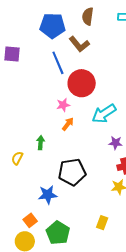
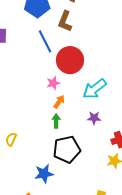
brown L-shape: (79, 44) -> (65, 21), turned 65
green arrow: (41, 143) -> (56, 121), moved
purple star: (116, 143) -> (94, 118), moved

